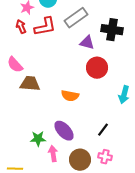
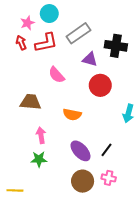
pink semicircle: (15, 65) -> (57, 75), moved
purple ellipse: (64, 131) -> (80, 151), moved
pink arrow: (53, 154) -> (41, 135), moved

